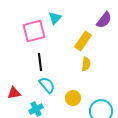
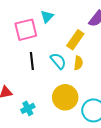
cyan semicircle: (47, 85) -> (58, 61), moved
yellow circle: (73, 98) -> (65, 97), size x1.6

